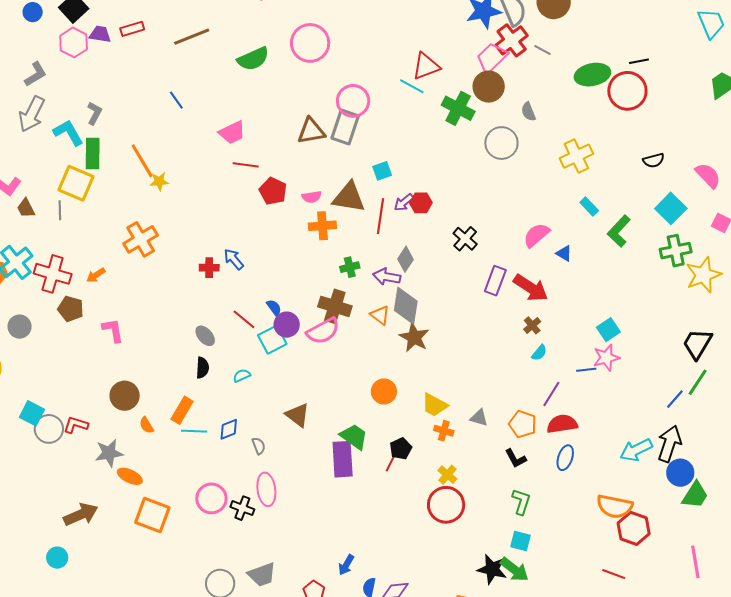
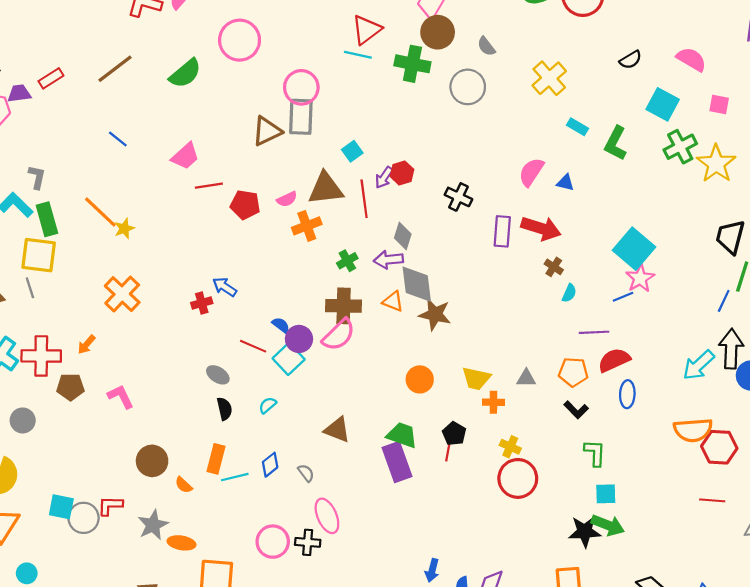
cyan square: (608, 330) -> (634, 249), size x1.6
purple line: (551, 394) -> (594, 332), turned 72

